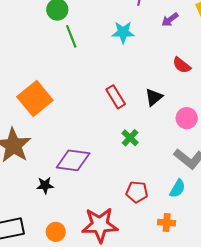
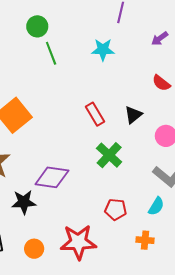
purple arrow: (170, 20) -> (160, 38), moved
green cross: (130, 138) -> (109, 155), size x1.5
black star: (45, 185) -> (24, 202), size x1.4

